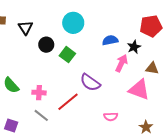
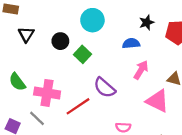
black triangle: (25, 28) -> (26, 34), moved
black star: (134, 47) -> (147, 22), moved
pink cross: (39, 93) -> (47, 93), size x1.6
gray line: (41, 115) -> (37, 118), moved

